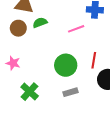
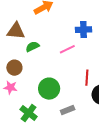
brown circle: (18, 28) -> (14, 68), moved
green circle: (66, 65) -> (49, 89), moved

